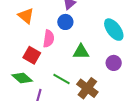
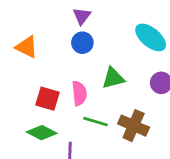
pink semicircle: (49, 39) -> (79, 93), moved

